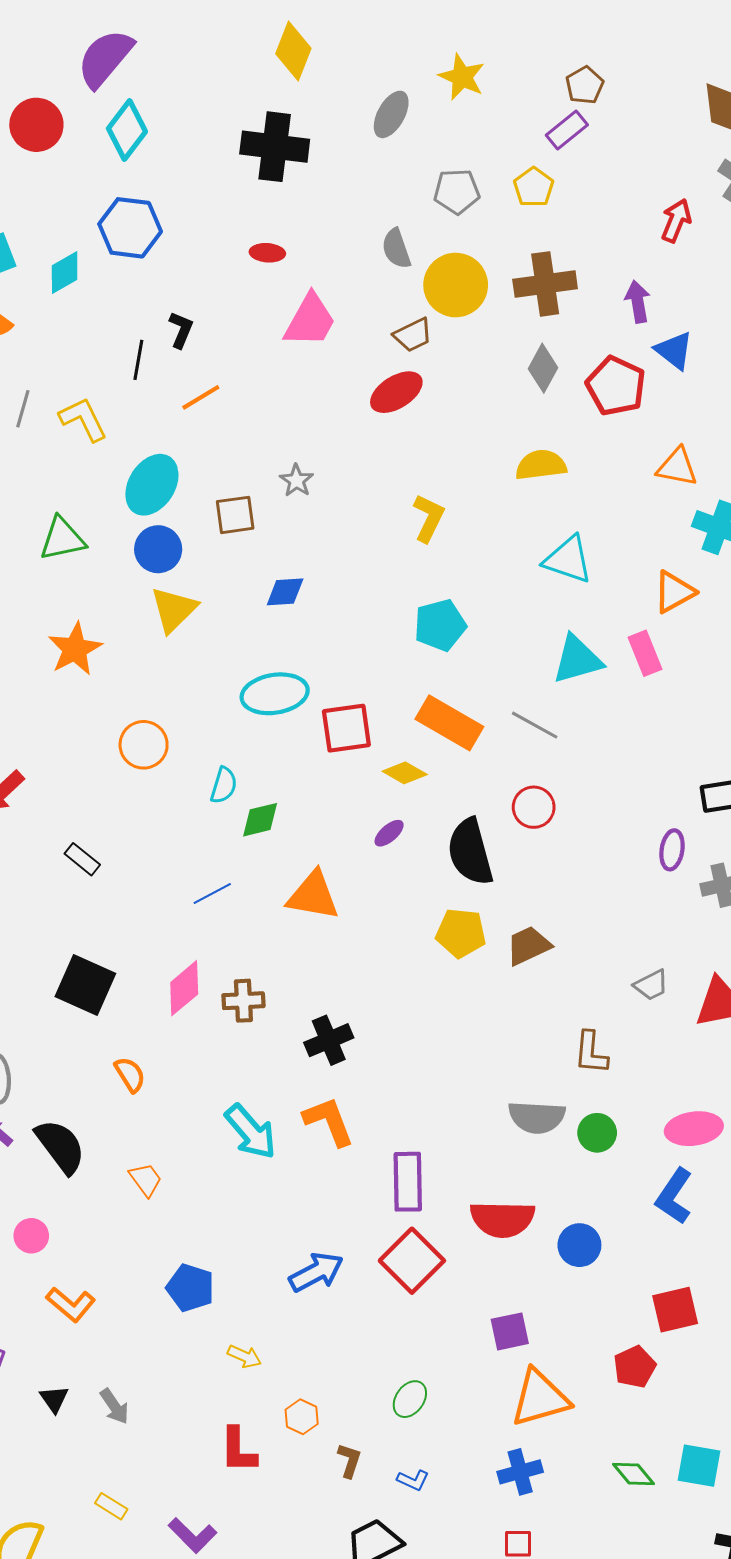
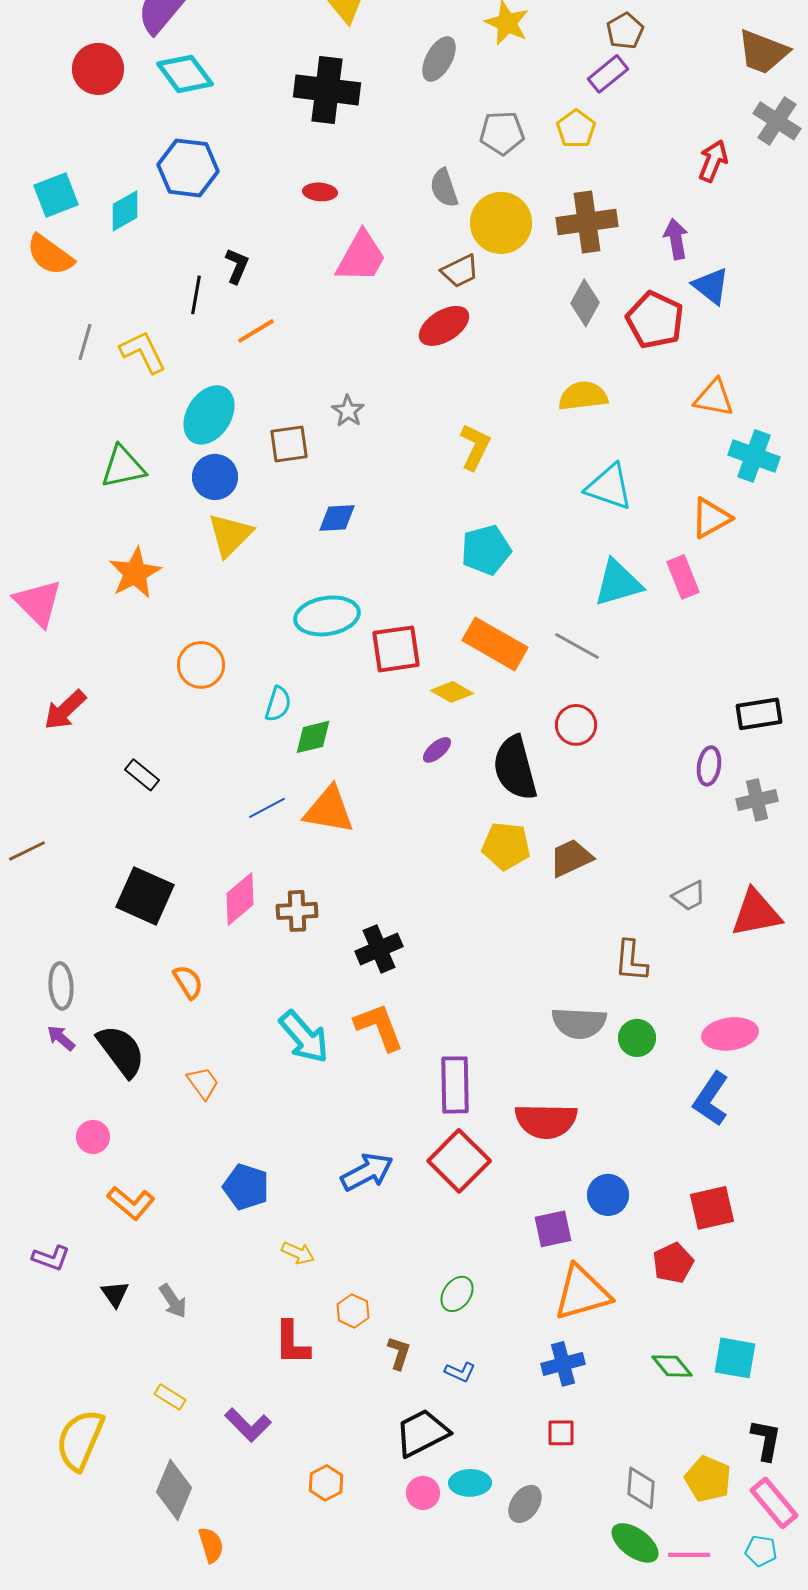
cyan diamond: (127, 130) -> (185, 74), turned -74
orange triangle: (313, 896) -> (329, 810), moved
blue circle: (579, 1245) -> (608, 1195), moved

